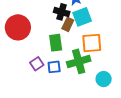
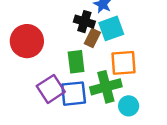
purple square: (37, 64) -> (51, 89), size x1.5
blue square: (54, 67) -> (74, 94), size x1.5
cyan circle: (104, 79) -> (129, 106), moved

